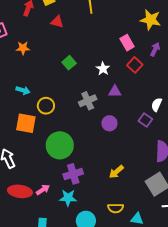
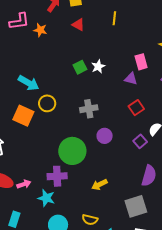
orange star: (23, 48) -> (40, 30), moved
red square: (135, 65) -> (136, 108), moved
white star: (103, 69) -> (98, 67), moved
cyan arrow: (23, 90) -> (29, 83), size x1.5
purple triangle: (115, 91) -> (131, 79), moved
green circle: (60, 145) -> (72, 151), moved

